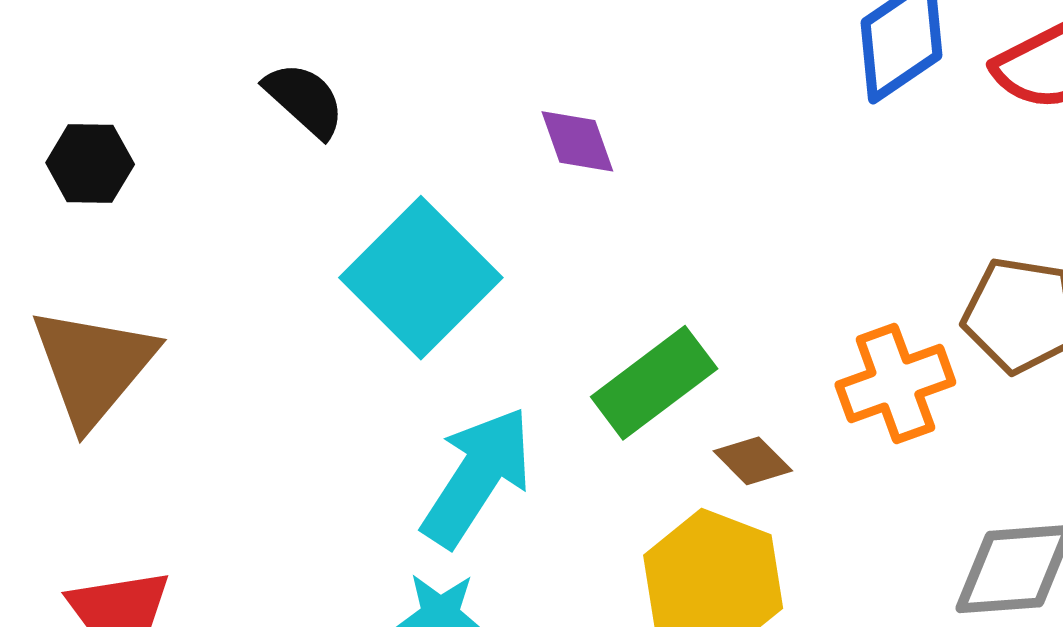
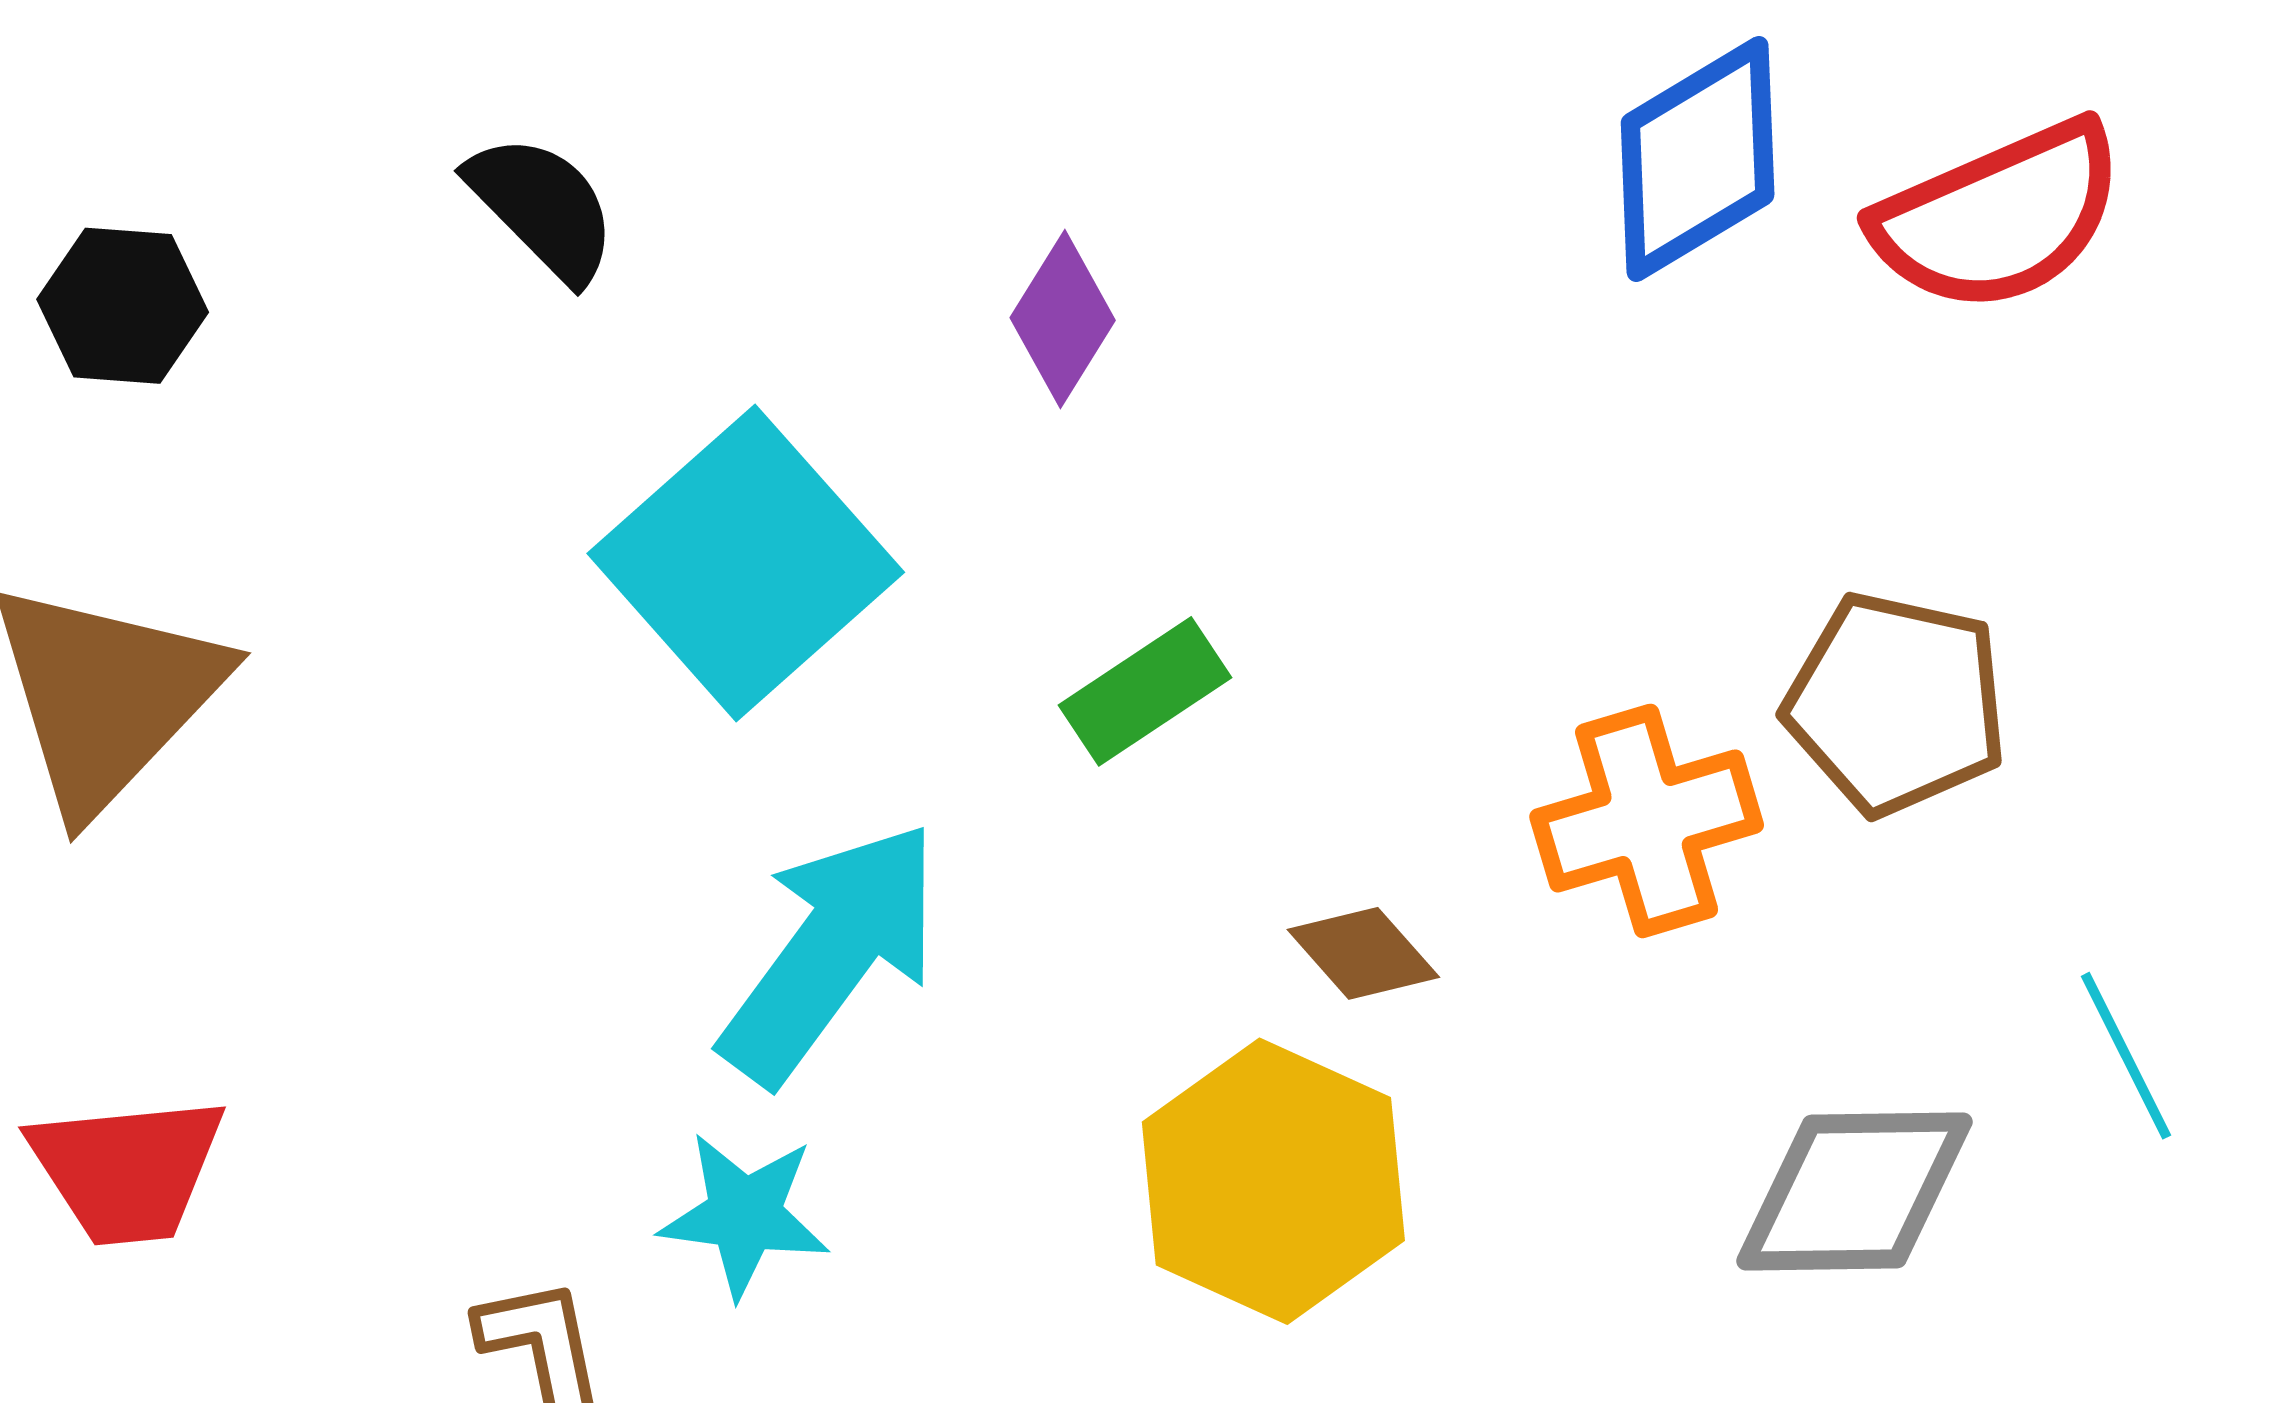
purple diamond: (577, 141) -> (1063, 319), turned 48
green rectangle: (654, 383) -> (1145, 691), moved, size x0.7

